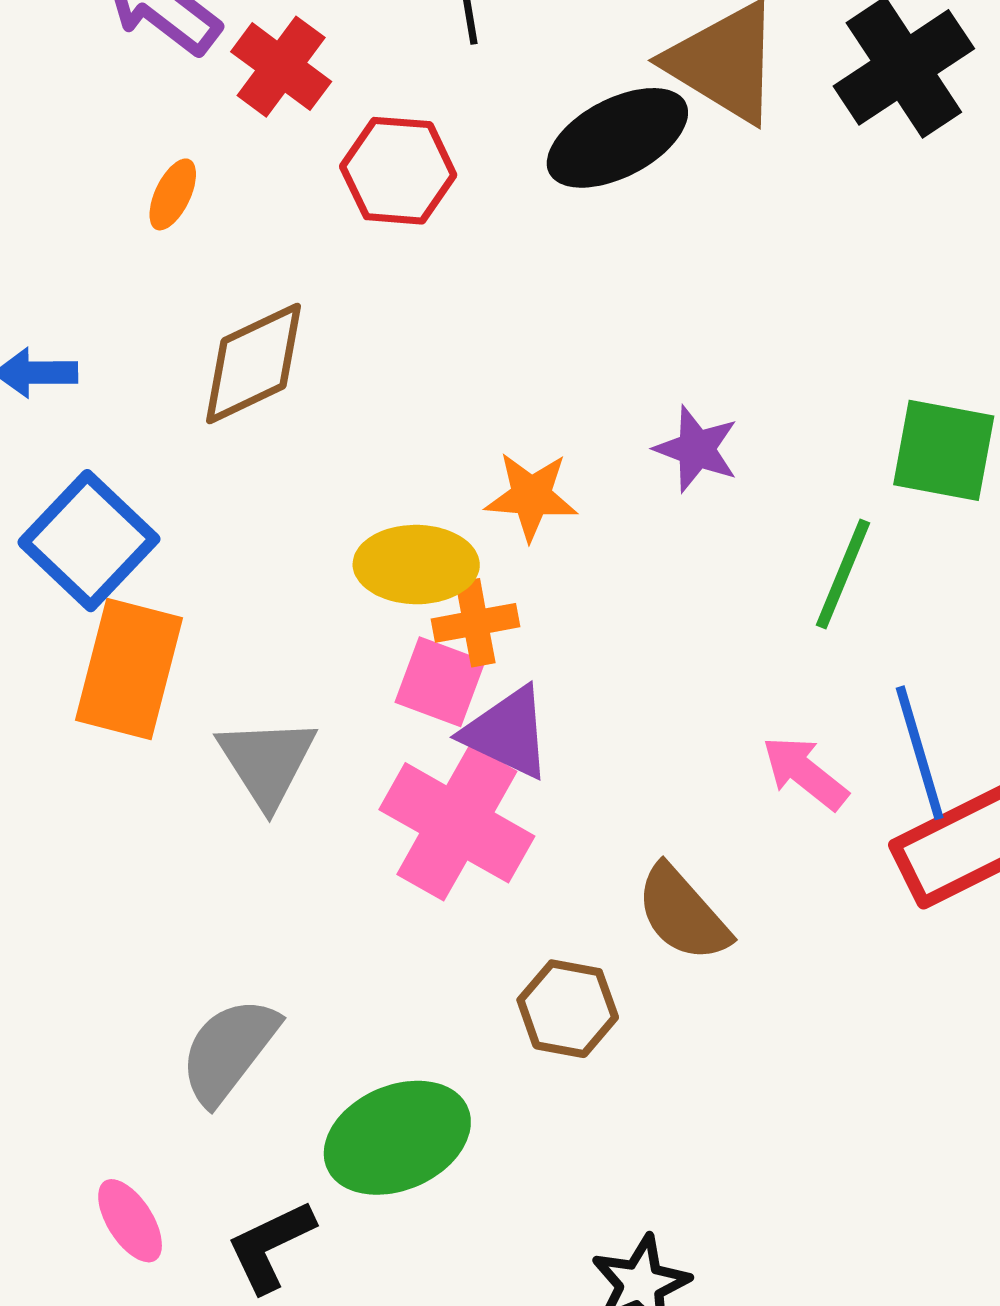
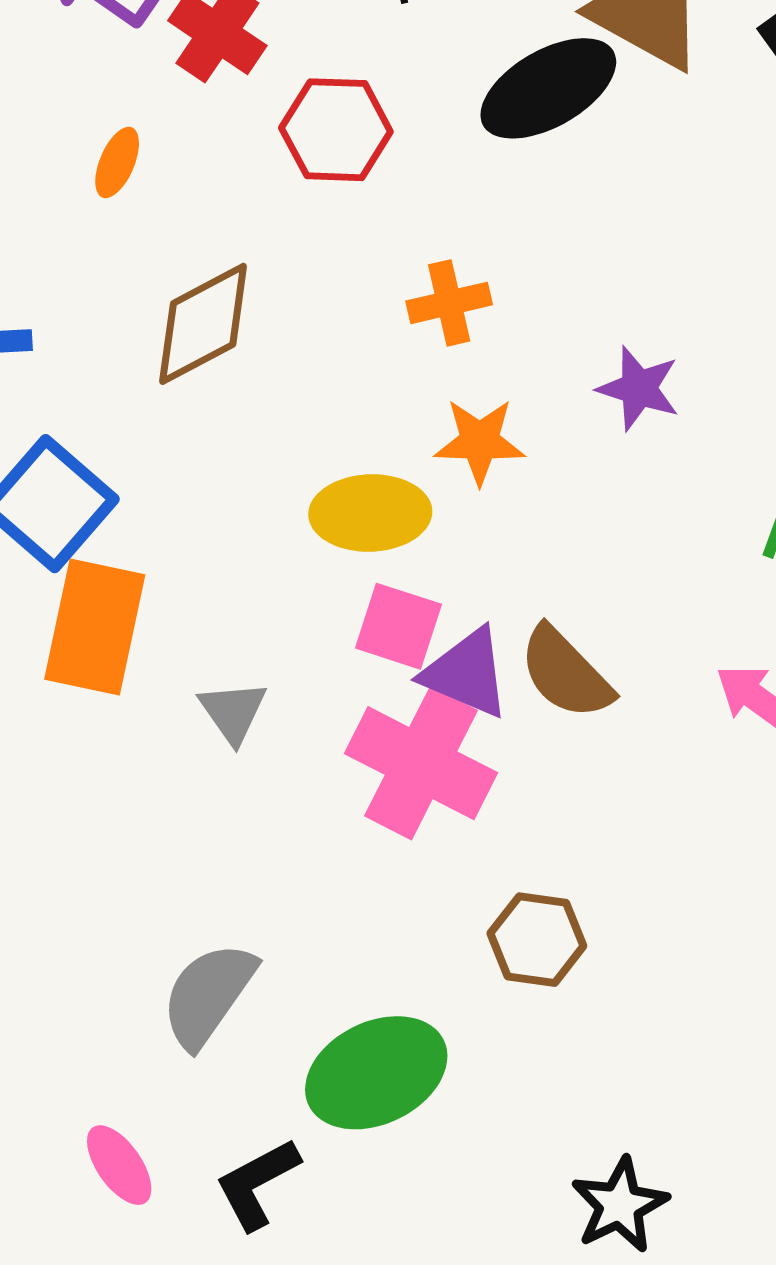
orange cross: (476, 623) -> (449, 303), moved
gray triangle: (267, 762) -> (233, 712), size x0.7
brown semicircle: (683, 914) -> (566, 673), moved

